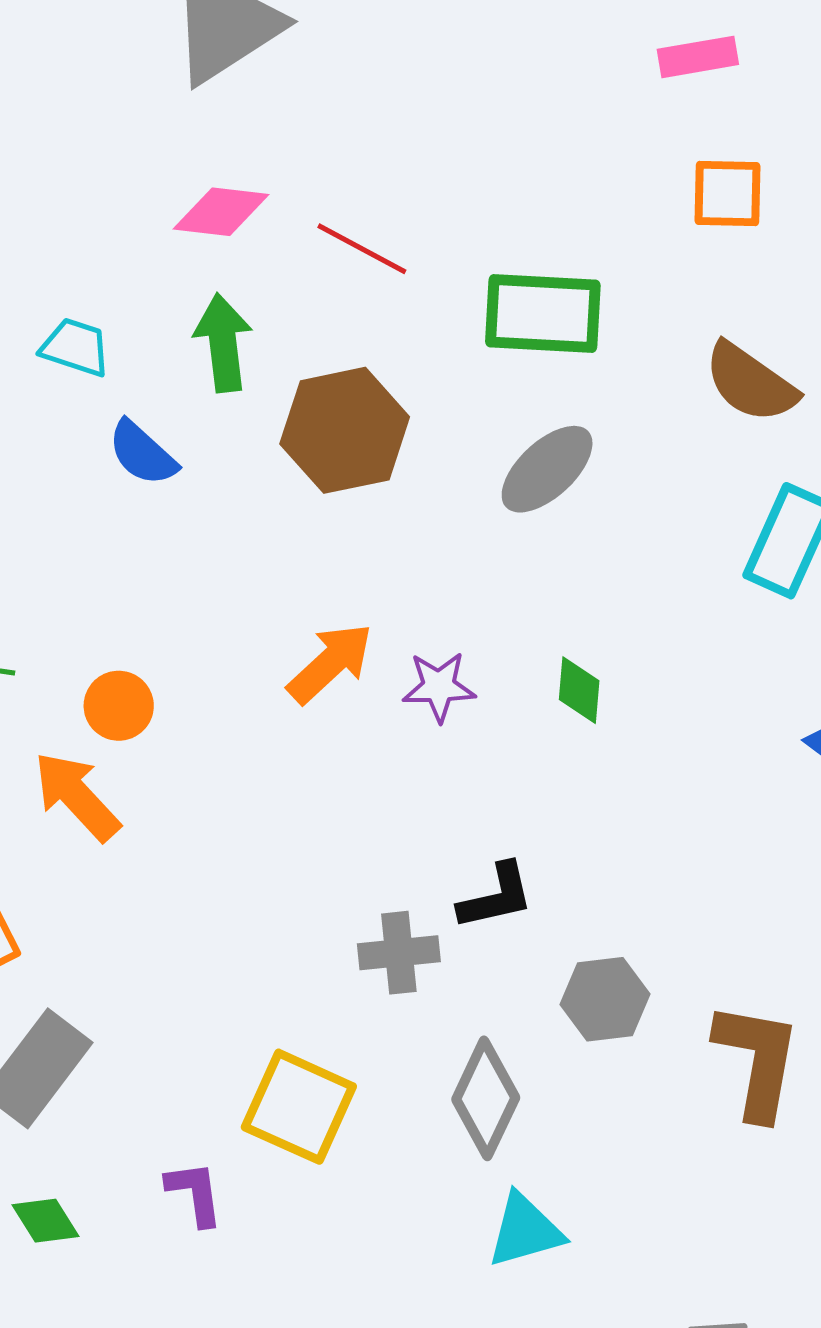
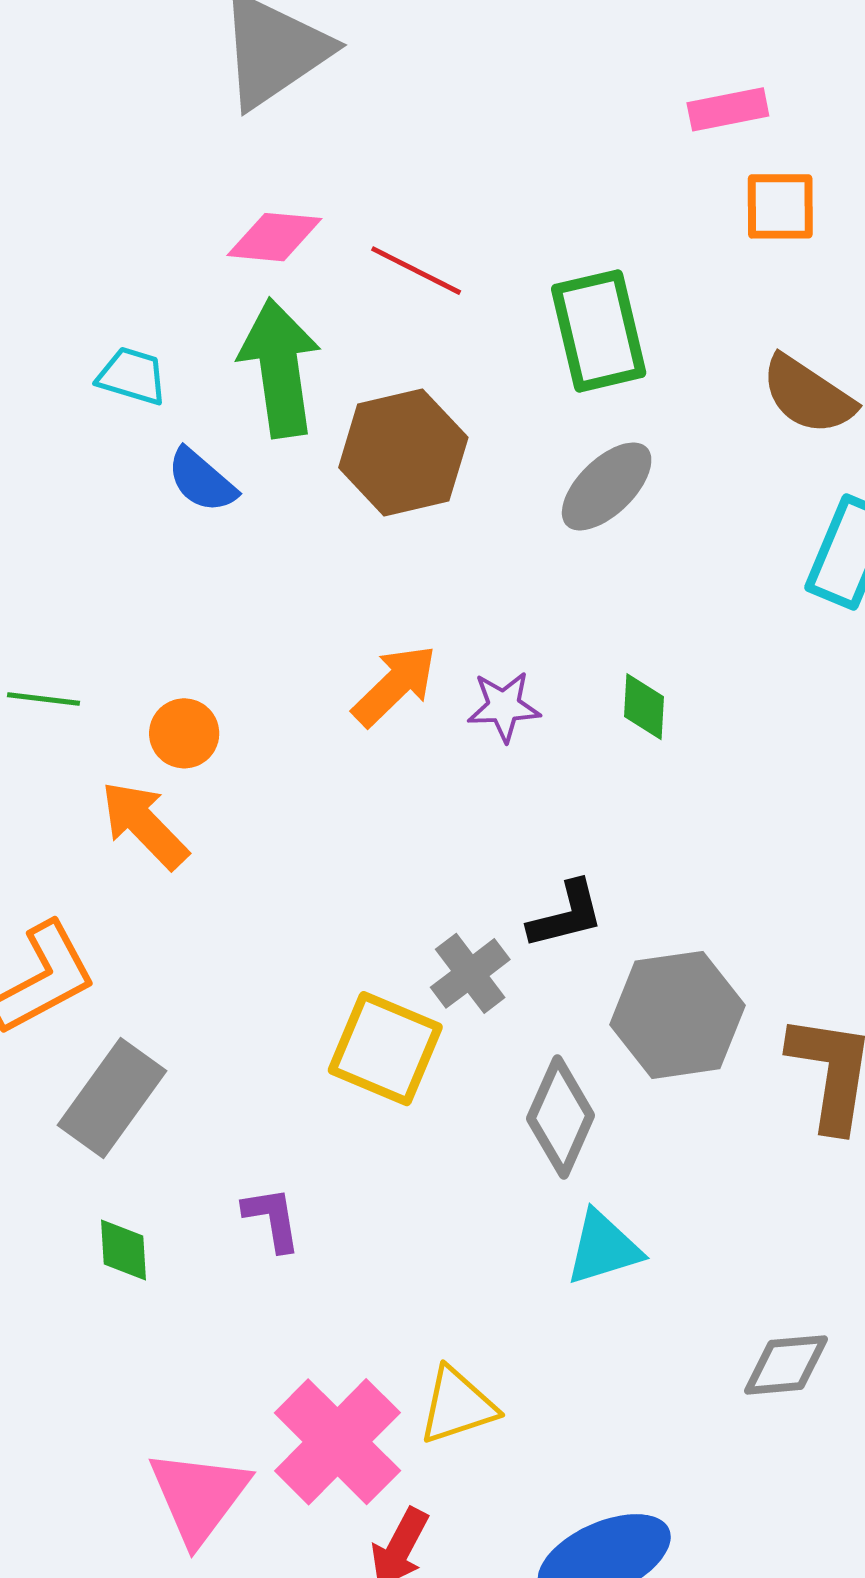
pink rectangle: (698, 57) -> (728, 109), moved
green rectangle: (543, 314) -> (599, 331), turned 75
green arrow: (223, 343) -> (280, 368), size x1.4
gray cross: (399, 953) -> (470, 973), turned -30
gray hexagon: (605, 999) -> (678, 1015), size x1.5
yellow square: (299, 1107) -> (385, 1049), moved
green diamond: (45, 1221) -> (124, 1250), turned 30

